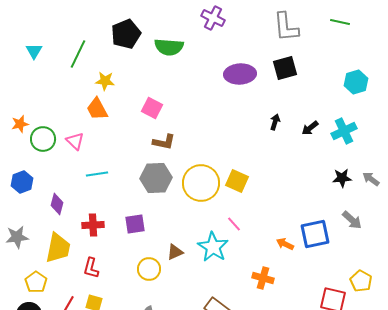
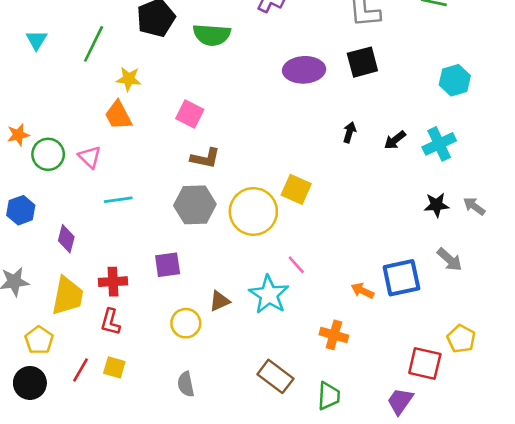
yellow square: (237, 181) -> (296, 189), moved
red cross: (93, 225) -> (113, 282), moved

